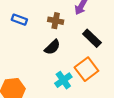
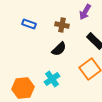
cyan cross: (63, 80) -> (52, 79), moved

